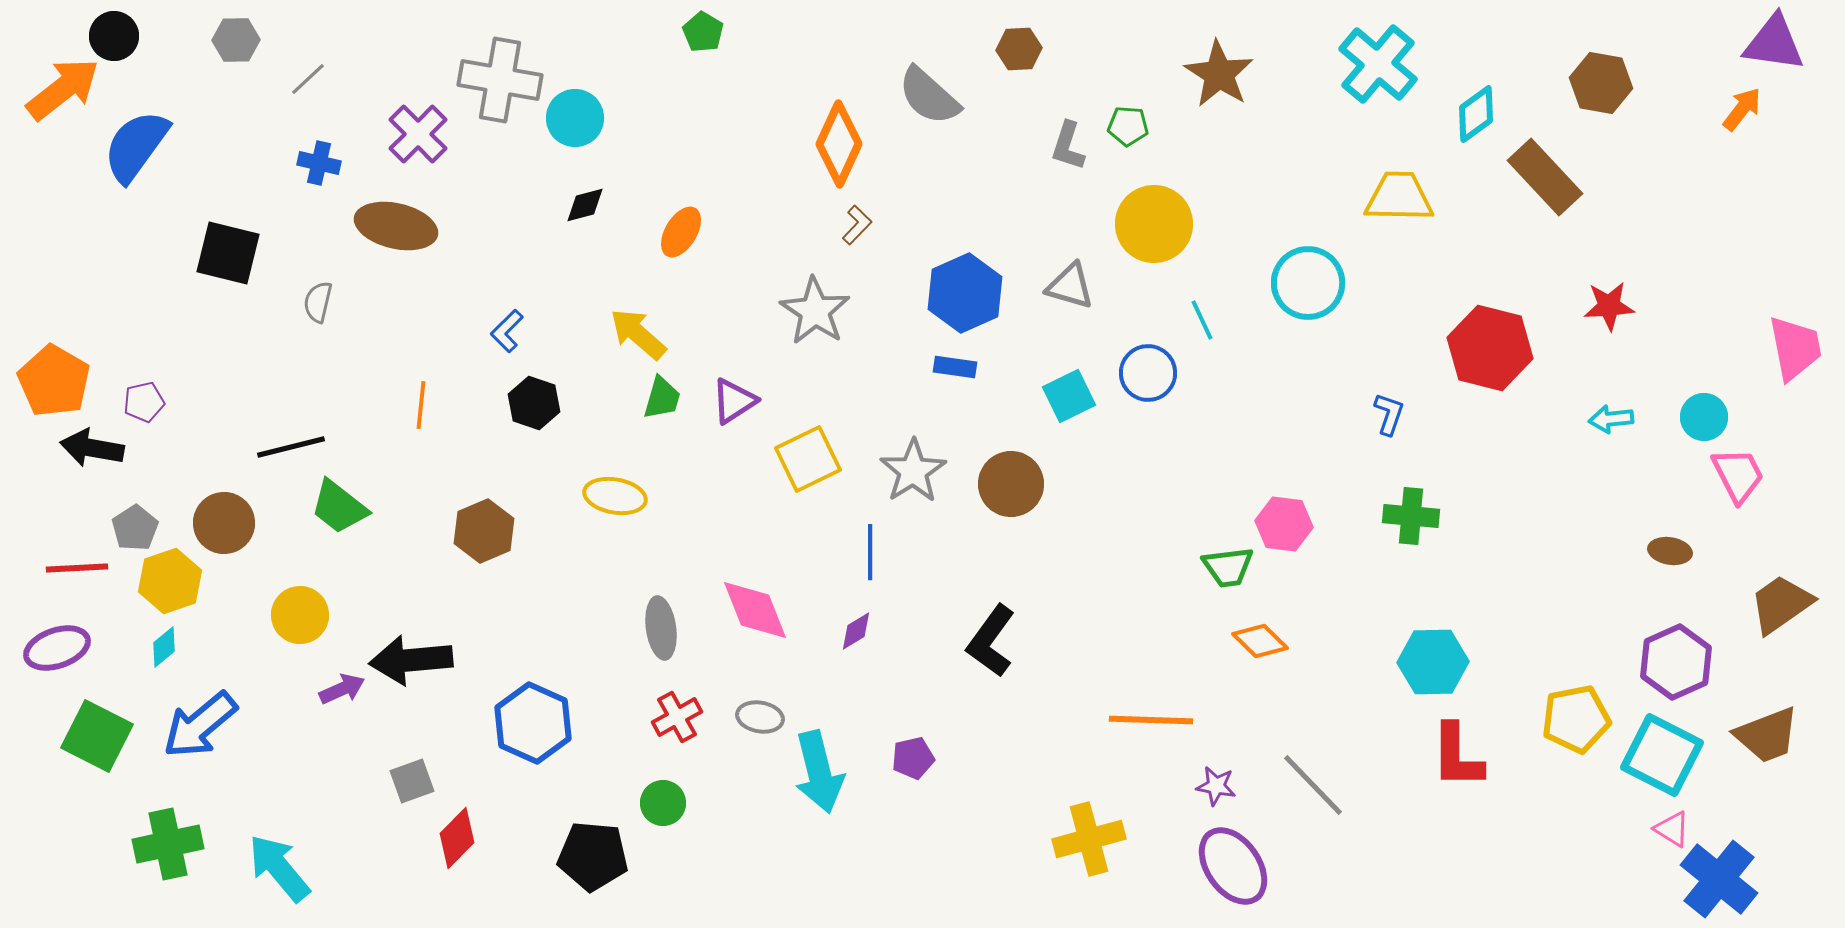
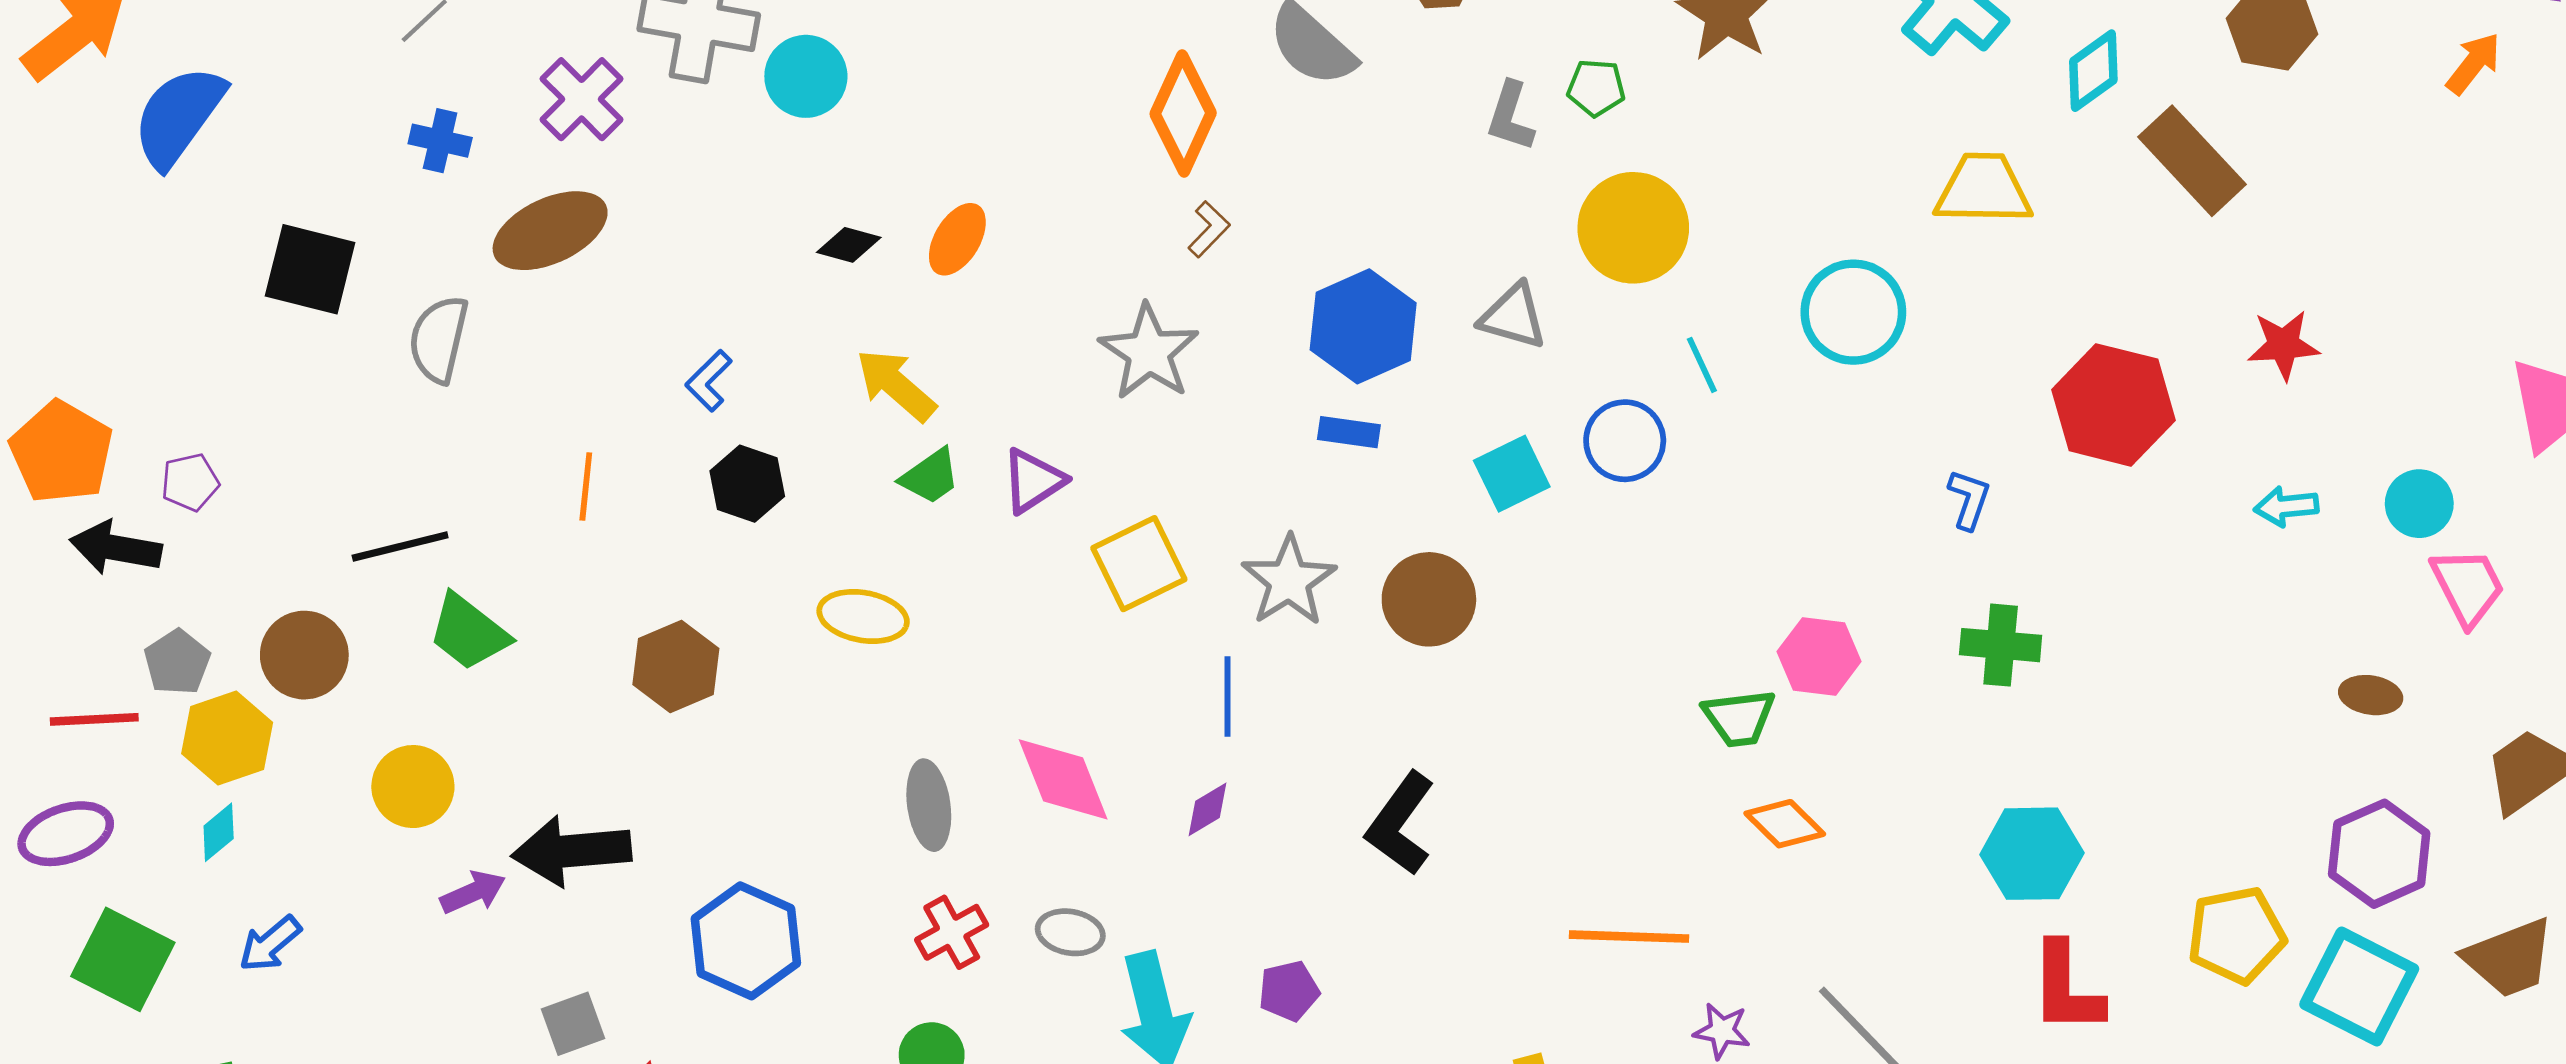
black diamond: (585, 205) -> (849, 245), moved, turned 30
brown ellipse: (396, 226) -> (550, 231), turned -38
gray semicircle: (318, 302) -> (439, 339), size x1.5
green trapezoid: (662, 398) -> (930, 476), turned 39
blue arrow: (200, 725) -> (270, 944), size x0.6

